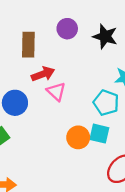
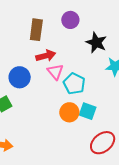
black star: (105, 36) -> (96, 43), moved
cyan pentagon: (106, 103) -> (74, 84), moved

